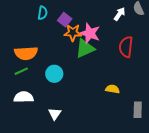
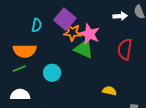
cyan semicircle: (43, 13) -> (37, 25), moved
white arrow: (120, 14) -> (120, 16), turned 48
purple square: (65, 20) -> (65, 19), size x1.5
green triangle: (85, 48) -> (84, 49), turned 45

